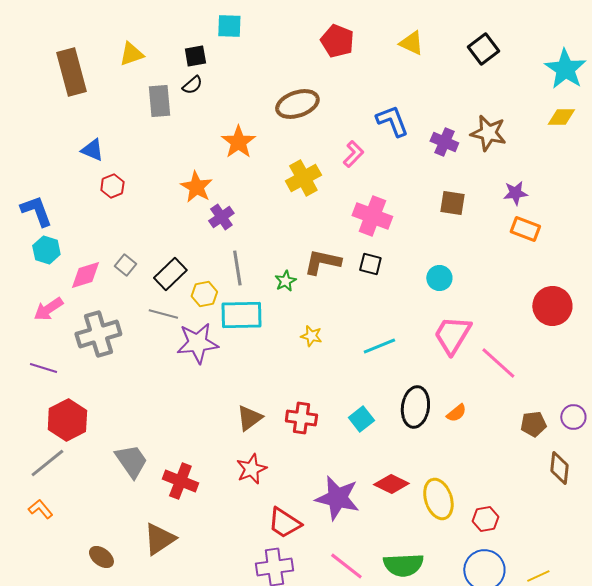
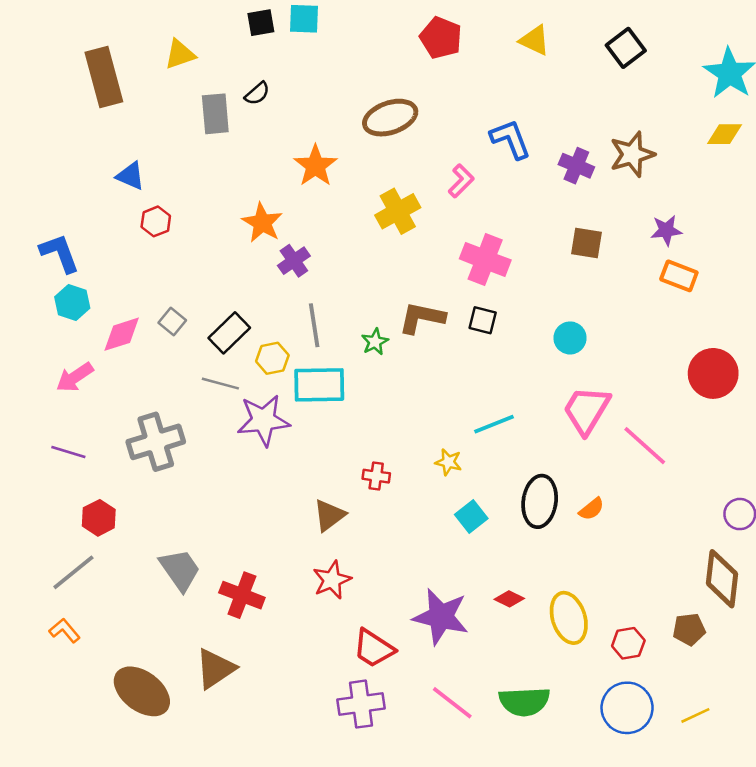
black square: (195, 56) -> (261, 23), moved
brown star: (488, 133) -> (632, 154), turned -30
gray cross: (98, 334) -> (156, 442), moved
yellow star: (311, 336) -> (448, 462), moved
red cross: (301, 418) -> (376, 476), moved, size x0.7
red hexagon: (67, 420) -> (99, 518), size x0.7
brown pentagon: (533, 424) -> (689, 629), moved
brown diamond: (559, 468) -> (722, 579), size x1.4
red diamond: (391, 484) -> (509, 599), size x0.7
brown ellipse: (101, 557) -> (142, 691), size x1.8

